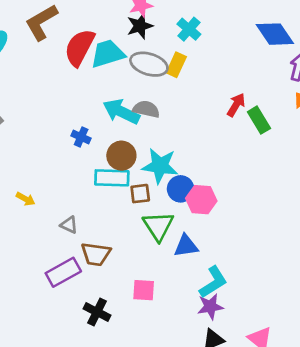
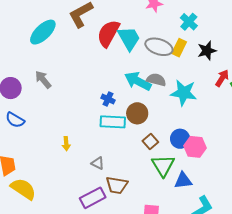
black star: (140, 26) -> (207, 51), moved
cyan trapezoid: (108, 54) -> (129, 38), turned 76
cyan star: (160, 166) -> (184, 93), moved
cyan rectangle: (112, 178) -> (113, 122), moved
brown square: (140, 194) -> (150, 142), turned -35
yellow arrow: (25, 199) -> (66, 144), turned 56

